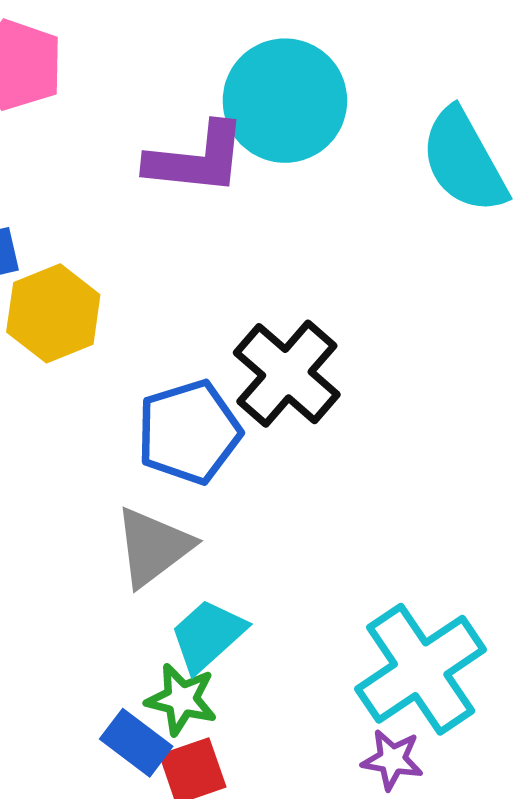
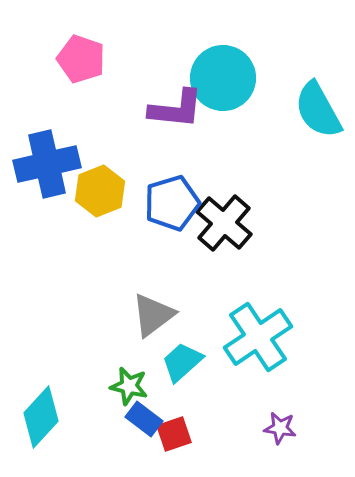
blue pentagon: (189, 432) -> (172, 203), moved
cyan cross: (421, 669) -> (258, 337), moved
green star: (181, 699) -> (129, 386), moved

